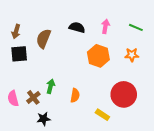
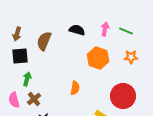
green line: (136, 27) -> (126, 31), moved
green arrow: (51, 86) -> (27, 79), moved
orange semicircle: (75, 95) -> (75, 88), moved

